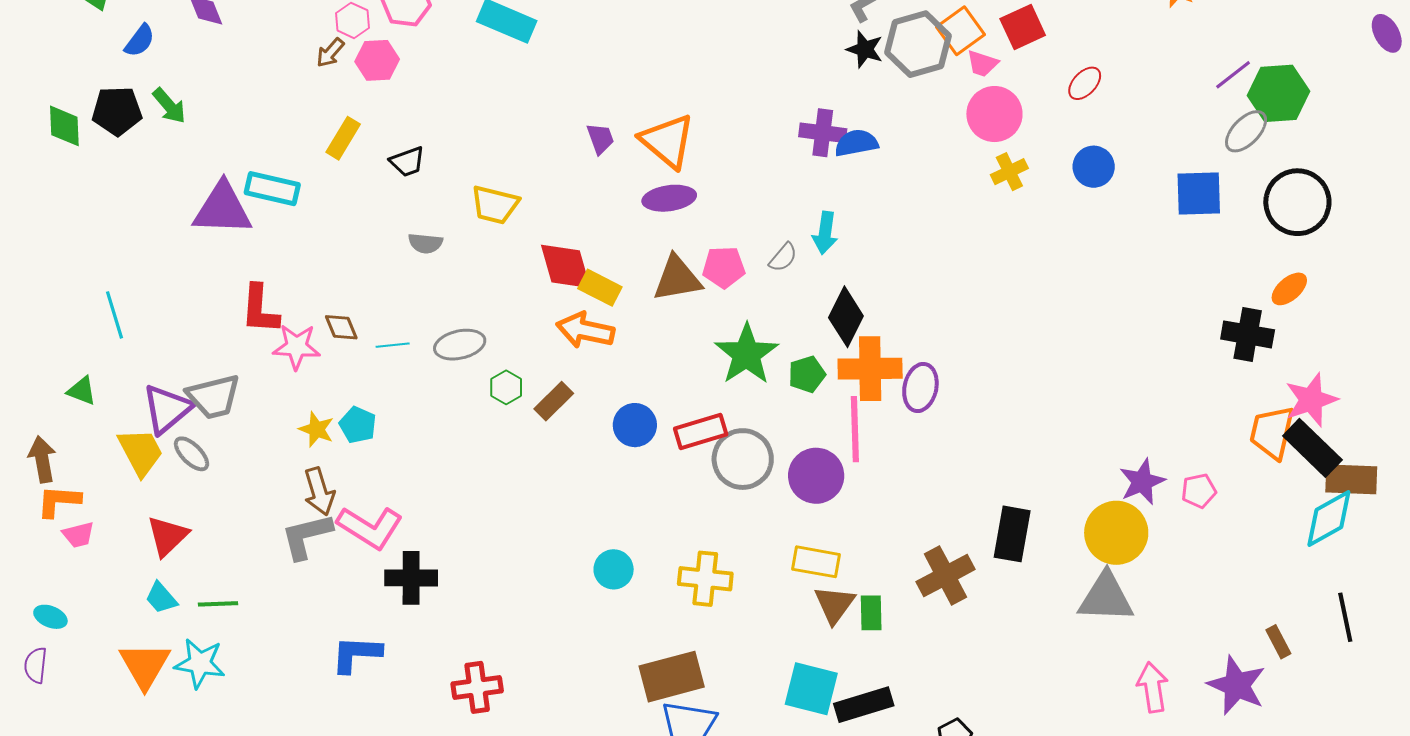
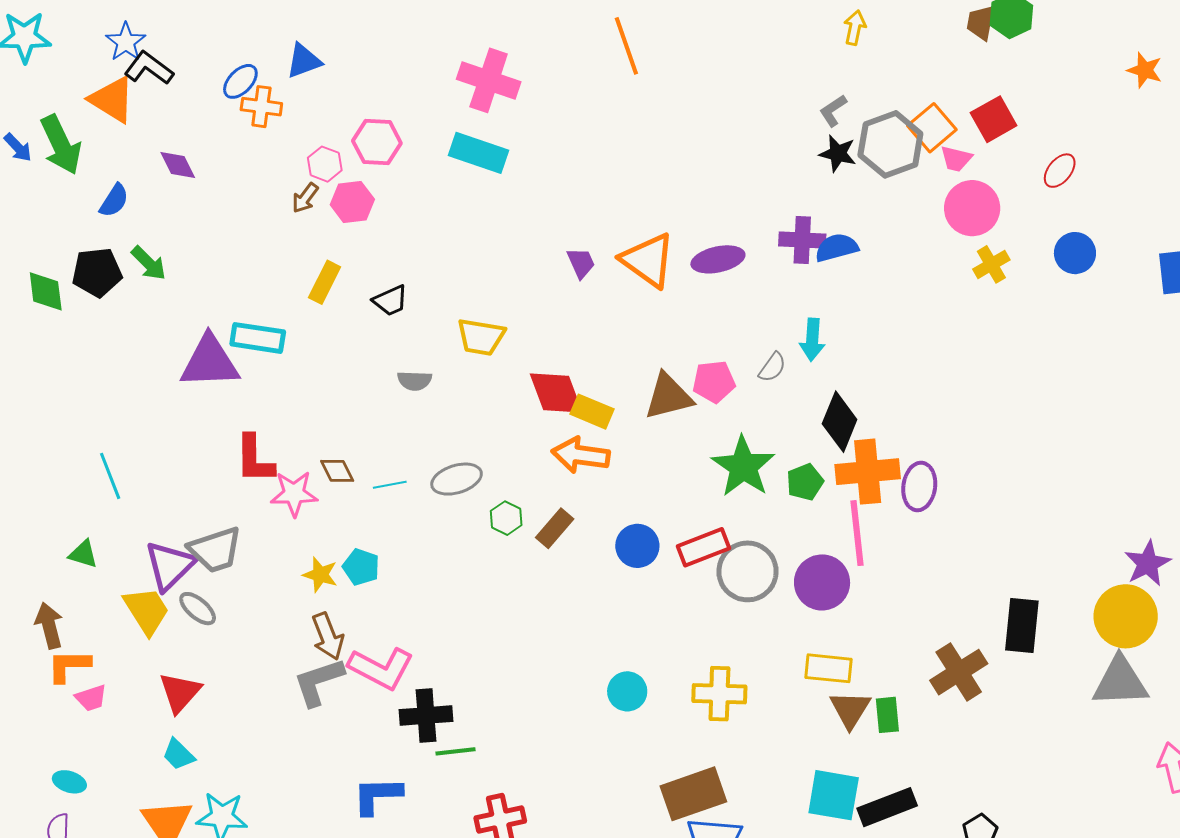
purple ellipse: (669, 198) -> (718, 259), moved
green line: (218, 604) -> (455, 751), moved

